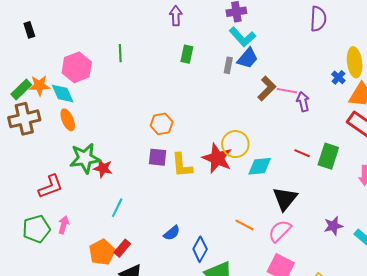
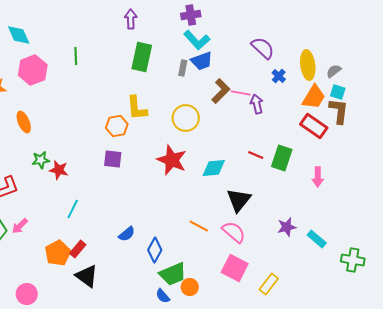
purple semicircle: (318, 19) -> (263, 48), moved, turned -50
green rectangle: (187, 54) -> (142, 57), size x1.6
blue trapezoid: (247, 58) -> (202, 61), turned 30
blue cross: (338, 77) -> (279, 76), moved
cyan diamond: (63, 94) -> (19, 35), moved
yellow circle: (235, 144) -> (186, 118), moved
green star: (85, 158) -> (41, 160), size x0.6
yellow L-shape: (182, 165) -> (137, 108), moved
pink arrow: (64, 225) -> (20, 226), turned -150
pink semicircle: (280, 231) -> (234, 232), turned 85

